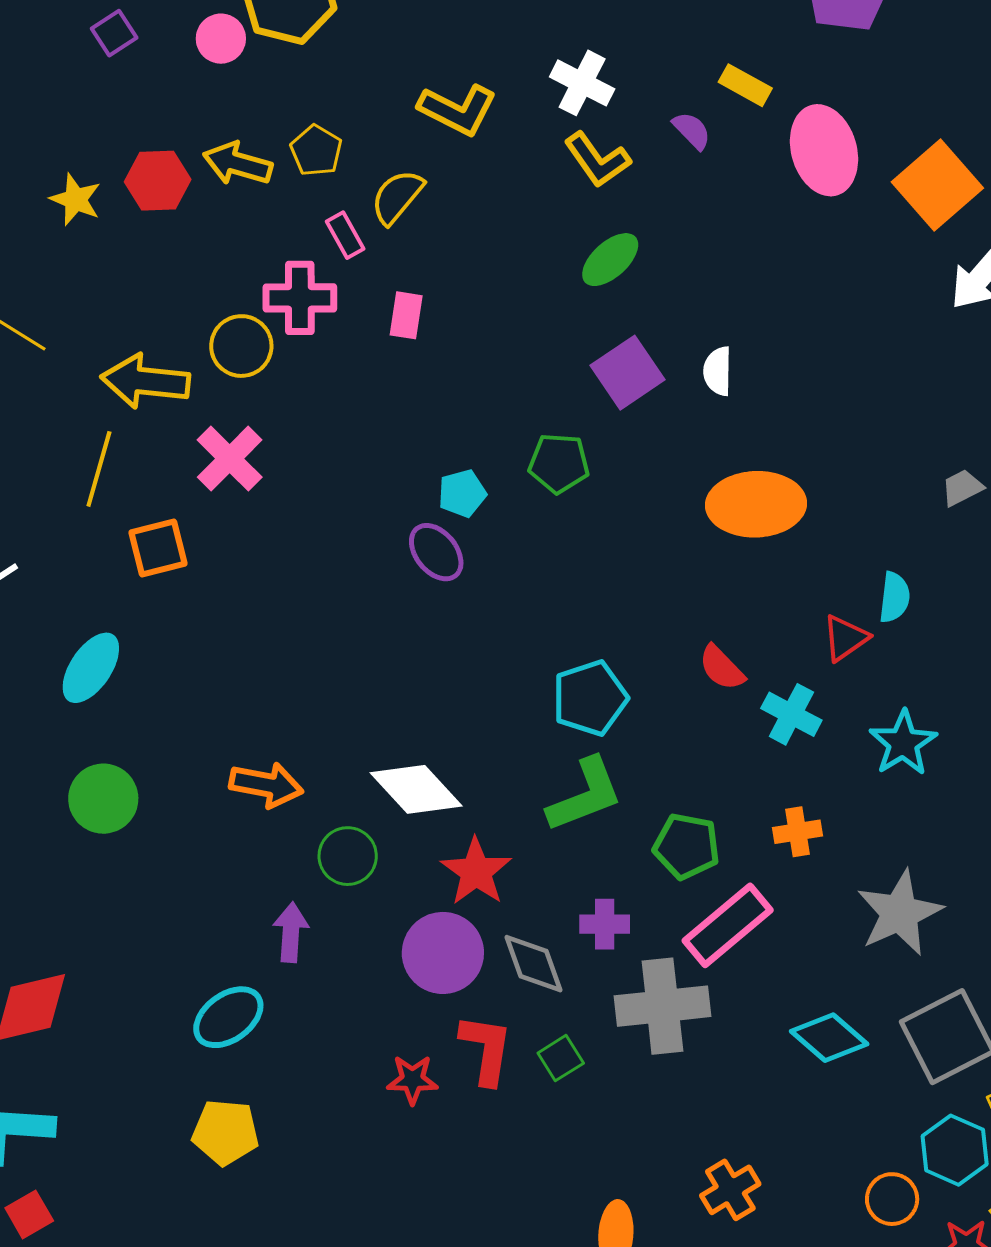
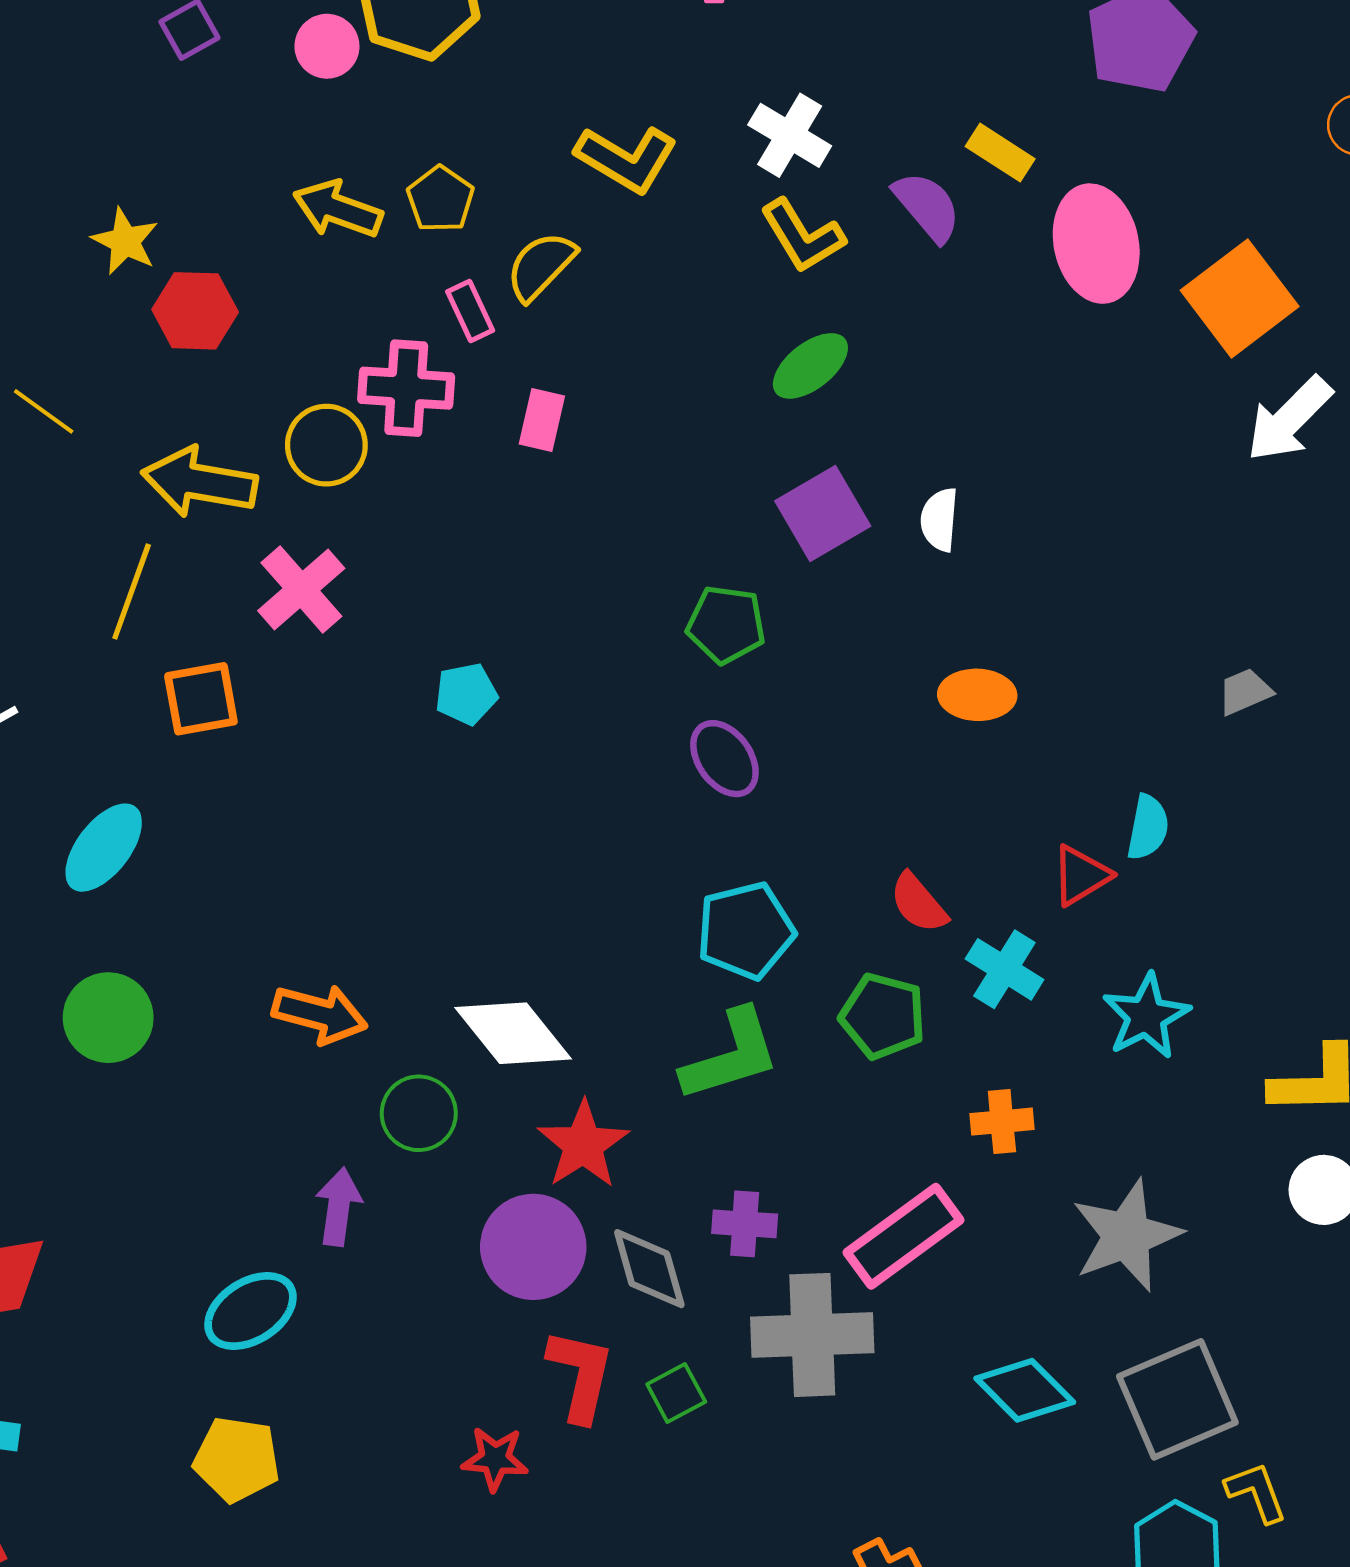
purple semicircle: (692, 131) -> (927, 206), size x1.4
red hexagon: (158, 181) -> (195, 311), moved
cyan pentagon: (462, 493) -> (466, 694), moved
orange ellipse: (756, 504) -> (977, 695), size x0.6
purple ellipse: (436, 552) -> (724, 759), moved
green pentagon: (687, 846) -> (883, 1016), moved
red star: (412, 1080) -> (495, 1459), moved

